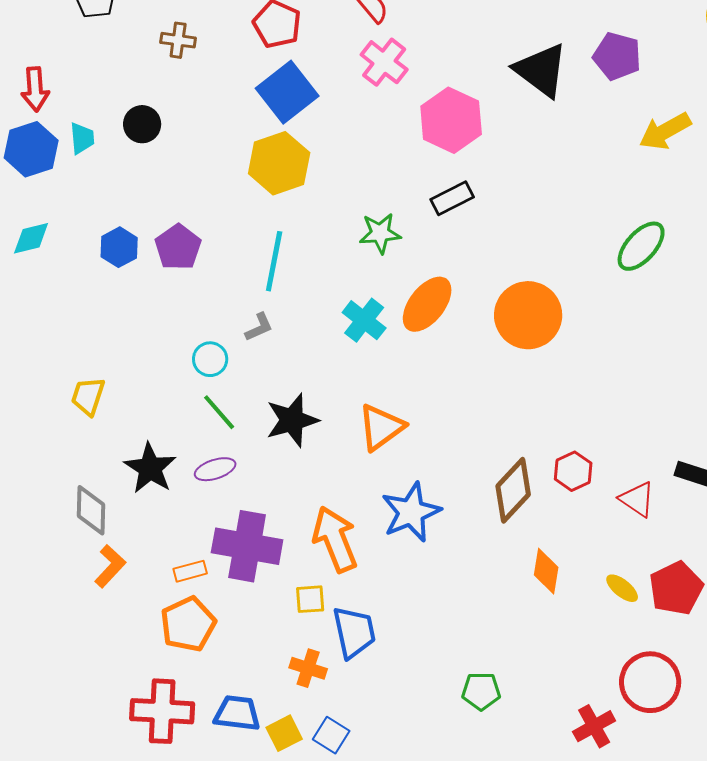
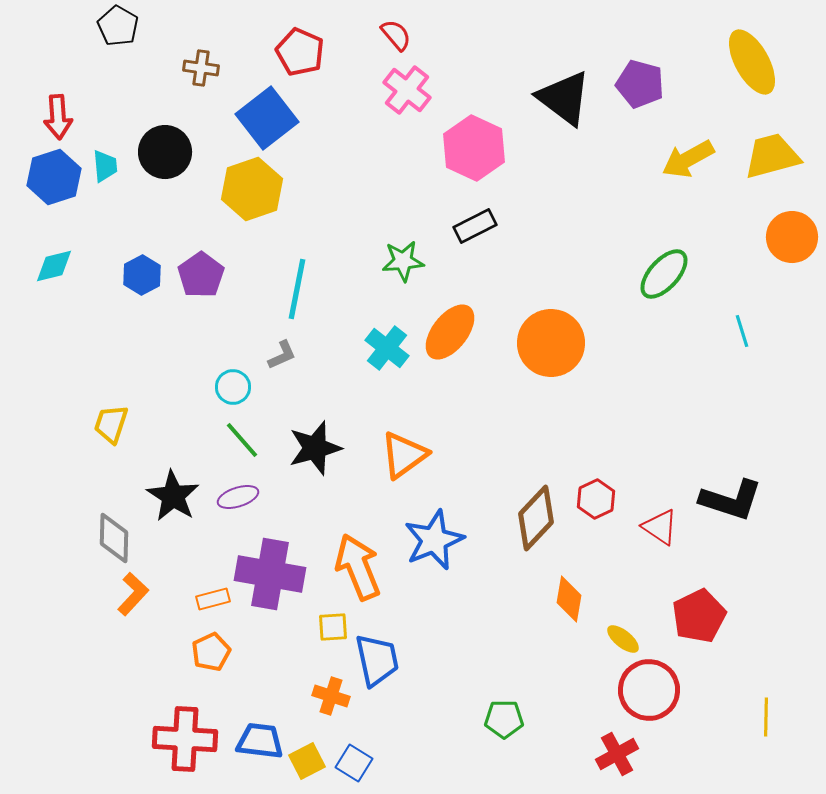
blue square: (287, 92) -> (267, 118), moved
black circle: (142, 124) -> (165, 152), size x1.4
yellow hexagon: (279, 163) -> (252, 189), moved
yellow ellipse: (622, 588) -> (623, 639), moved
orange pentagon: (188, 624) -> (211, 652), size x0.7
red circle: (650, 682) -> (649, 690), moved

